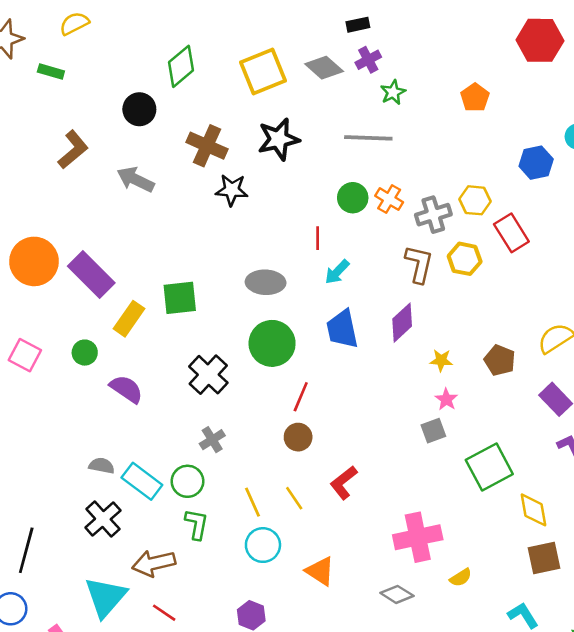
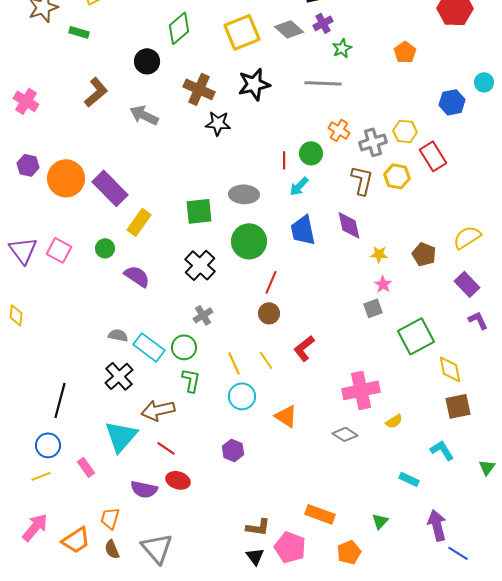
green circle: (353, 198) -> (311, 153), moved
green square: (180, 298) -> (199, 211), moved
purple diamond: (402, 323) -> (349, 225), turned -60

